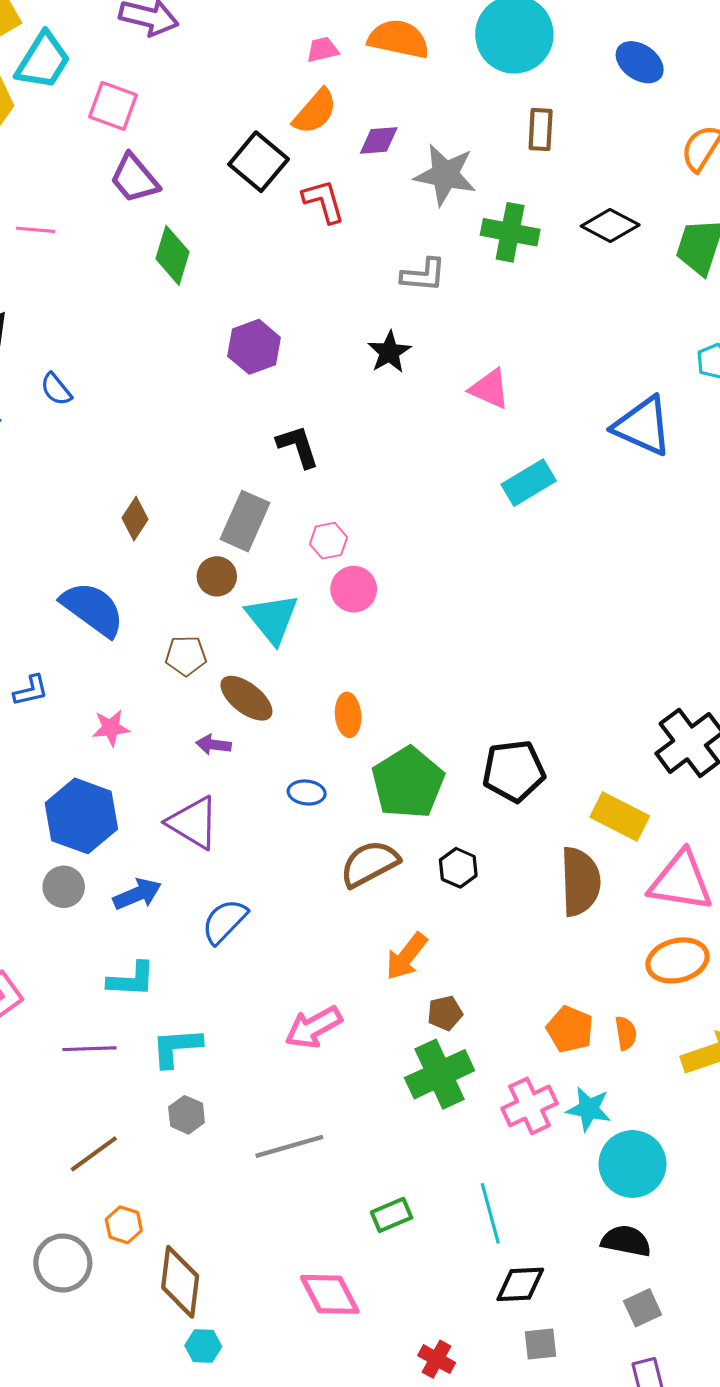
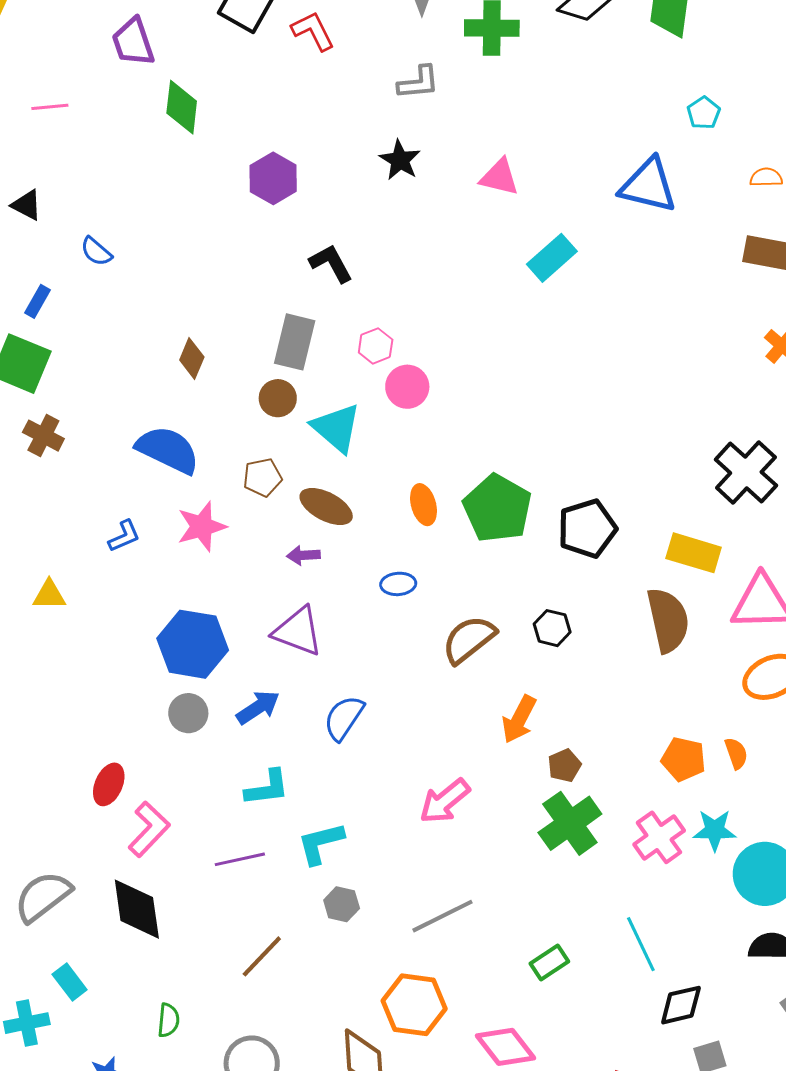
purple trapezoid: (134, 178) -> (133, 42), turned 32
pink star: (111, 728) -> (202, 526), moved, size x1.4
green pentagon: (408, 783) -> (497, 508), moved
orange hexagon: (124, 1225) -> (414, 1005), moved, size x1.8

